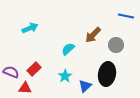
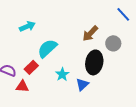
blue line: (126, 16) -> (123, 14), turned 35
cyan semicircle: (68, 49) -> (47, 48), moved, size x1.5
black ellipse: (107, 74) -> (94, 62), moved

